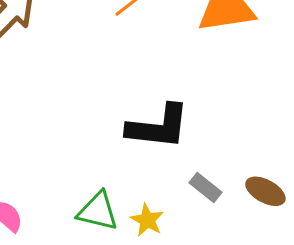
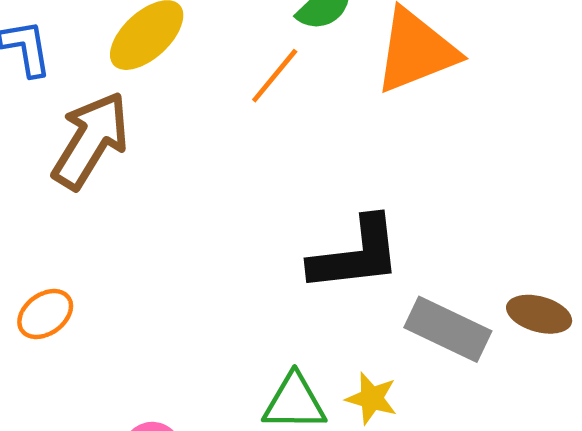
gray rectangle: (206, 188) -> (448, 329), size x1.6

